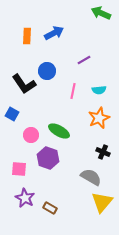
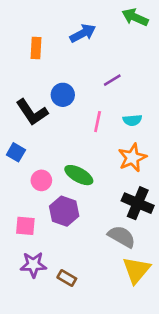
blue arrow: (54, 33) -> (83, 33), moved
black cross: (103, 152) -> (138, 203), size x1.6
purple star: (25, 198) -> (33, 265), turned -30

